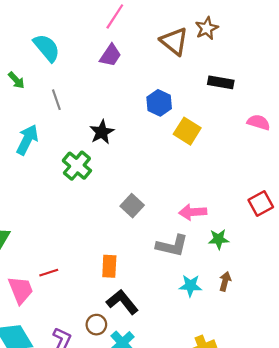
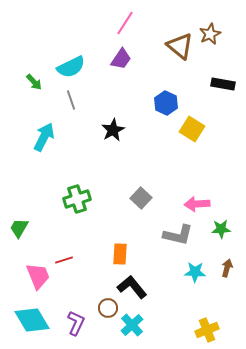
cyan semicircle: (47, 48) -> (71, 67), moved, turned 104
green cross: (77, 166) -> (77, 199), moved, turned 32

